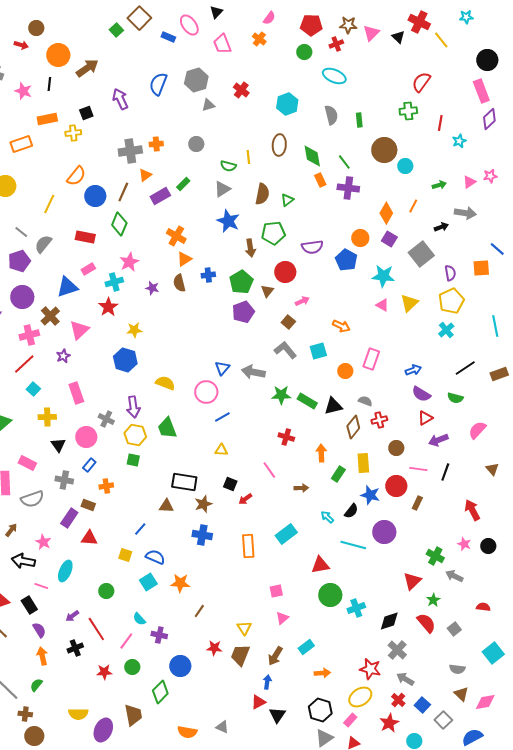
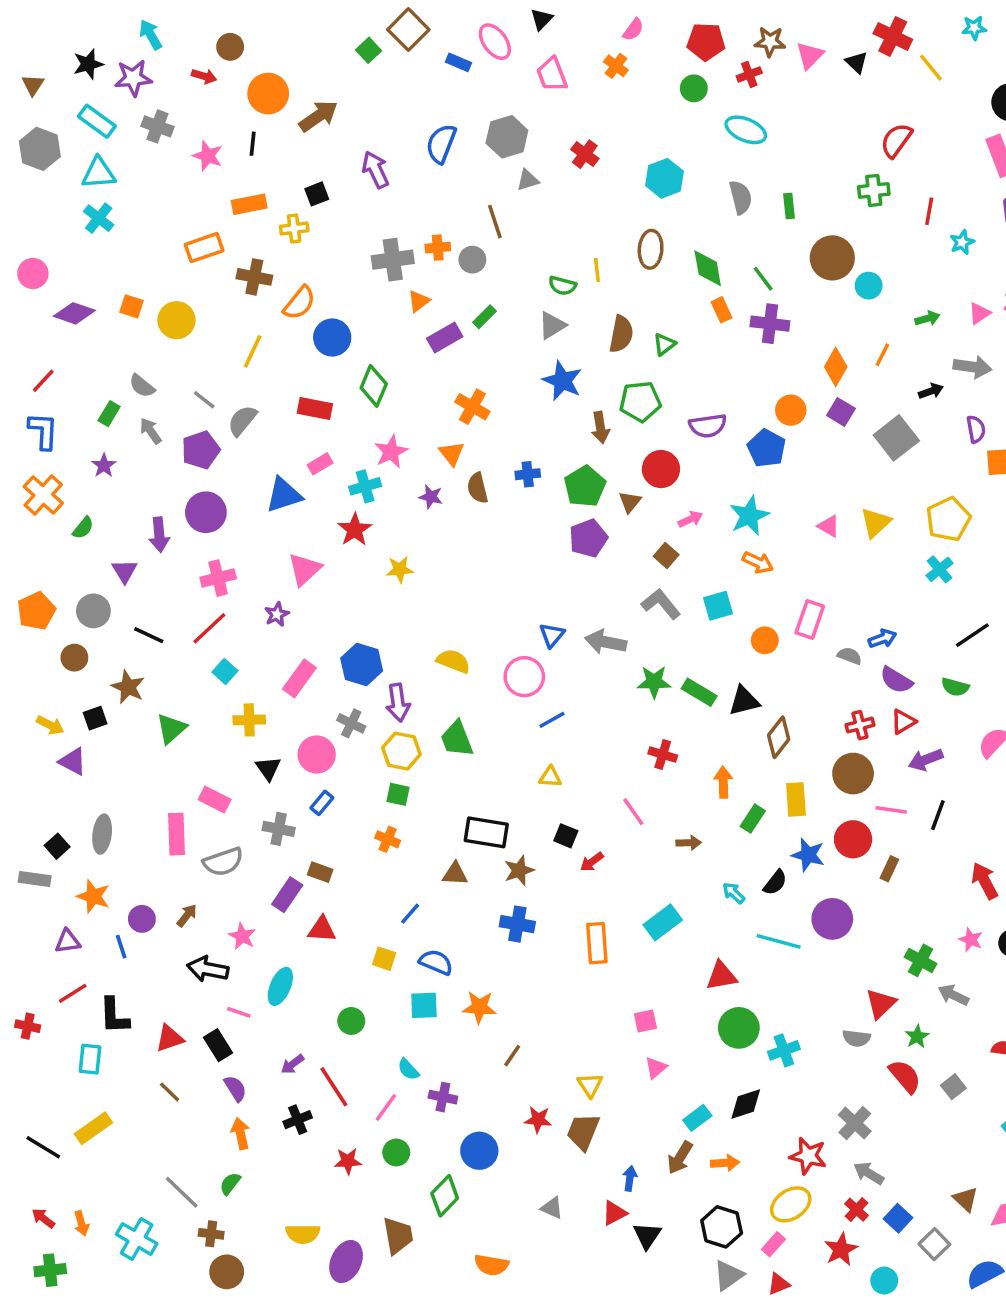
gray circle: (196, 144) -> (472, 260), moved
brown line: (123, 192) -> (495, 222), moved, turned -42
orange triangle: (184, 259) -> (452, 453), moved, turned -35
purple semicircle: (450, 273) -> (976, 429), moved
cyan star: (383, 276) -> (749, 516), moved, turned -30
brown cross: (50, 316) -> (254, 277), moved, turned -36
blue hexagon: (125, 360) -> (362, 665), moved
pink rectangle: (76, 393) -> (299, 678), turned 55
gray semicircle: (365, 401) -> (850, 656), moved
red cross: (379, 420) -> (860, 725), moved
brown circle: (396, 448) -> (853, 774), size x1.5
orange cross: (106, 486) -> (388, 839), moved, turned 32
cyan square: (148, 582) -> (424, 1005), turned 30
black diamond: (389, 621) -> (746, 1104), moved
brown arrow: (275, 656) -> (680, 1158), moved
gray semicircle: (457, 669) -> (857, 1038), moved
gray triangle: (222, 727) -> (552, 1208), moved

